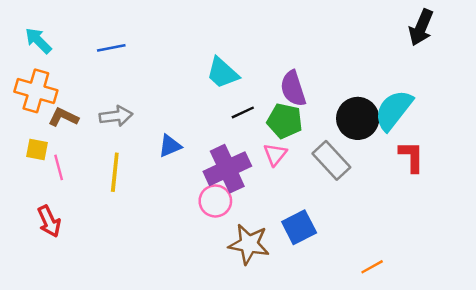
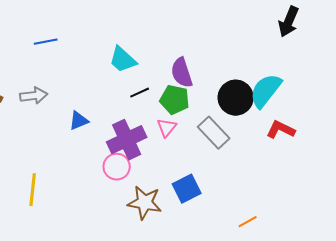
blue line: (111, 48) -> (46, 42), moved
red L-shape: (412, 157) -> (281, 130), turned -64
yellow line: (115, 172) -> (33, 190), moved

